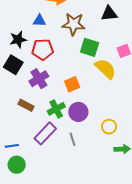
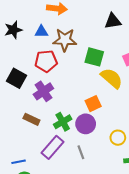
brown star: (74, 24) -> (65, 40), moved
black star: (18, 40) -> (13, 30), moved
orange square: (72, 84) -> (93, 104), moved

